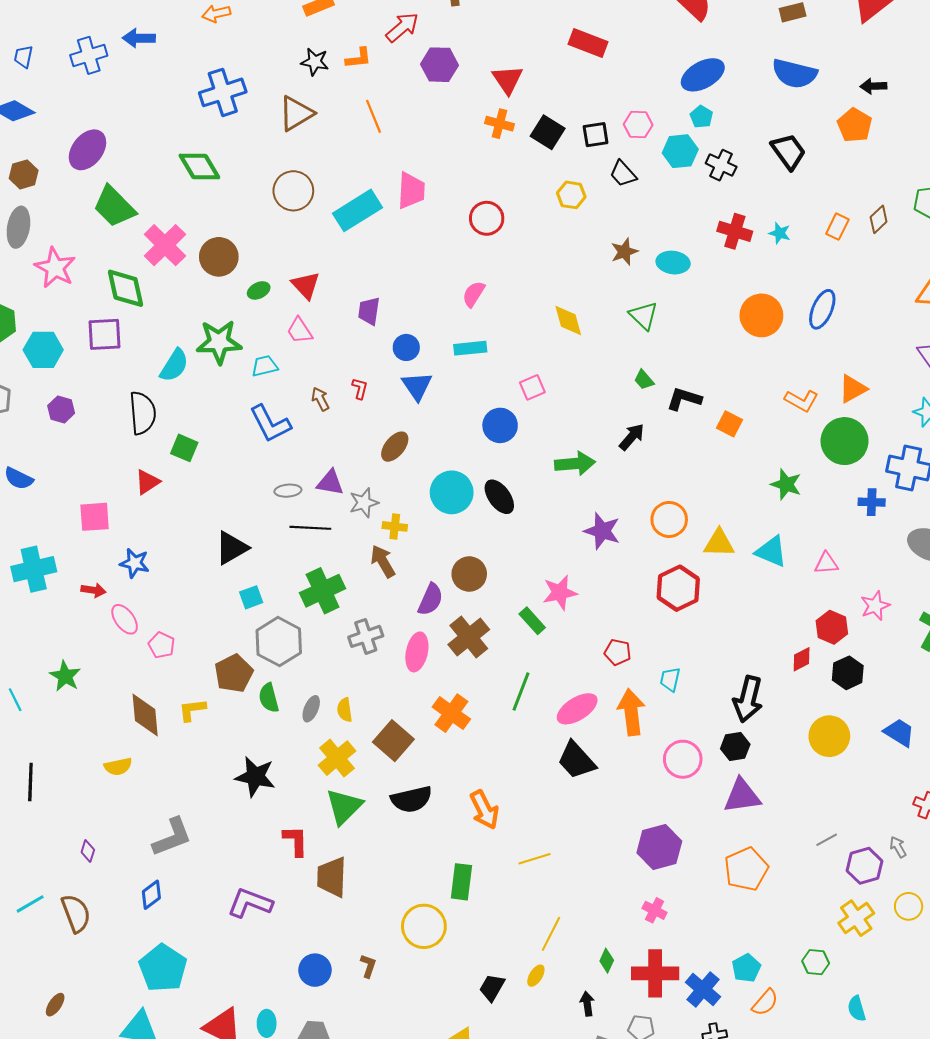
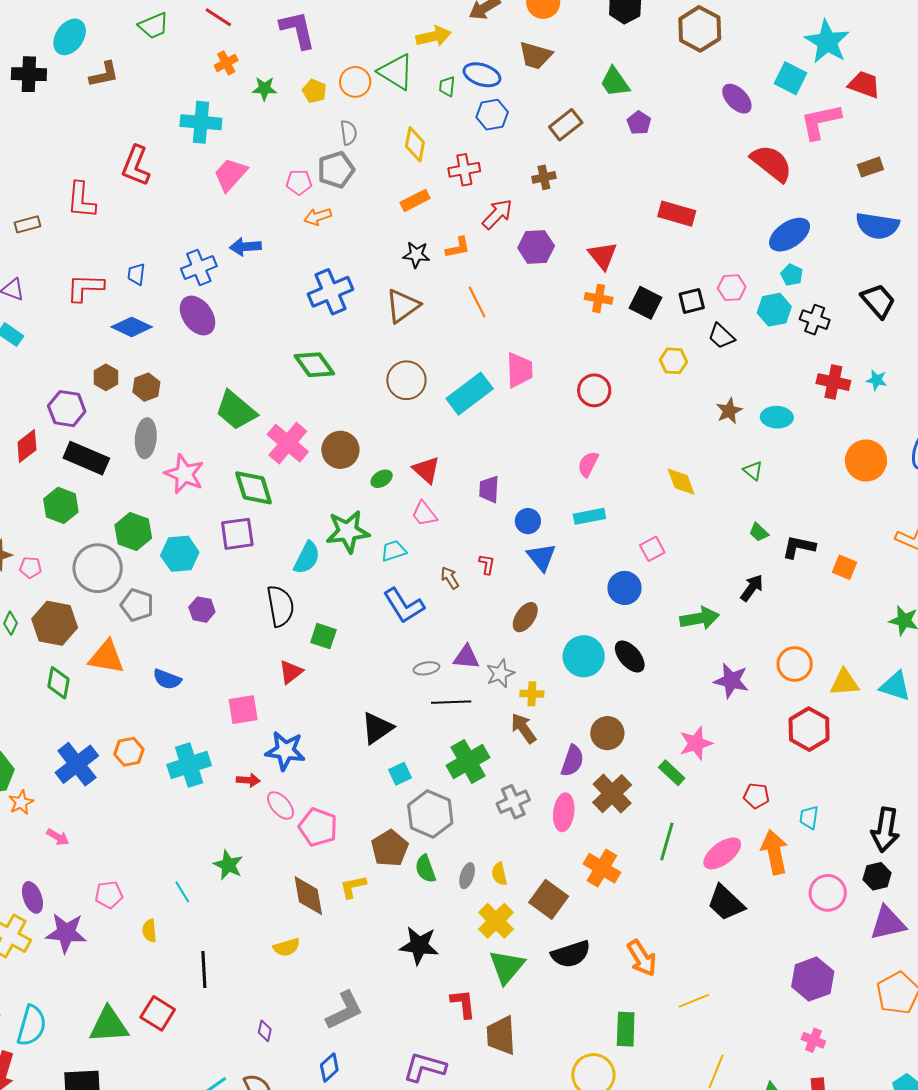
purple ellipse: (87, 150) -> (197, 316), moved, turned -69
green triangle: (644, 316) -> (753, 471), size x0.7
blue star: (135, 563) -> (285, 751), size x1.4
pink pentagon: (161, 645) -> (318, 827), size x1.5

